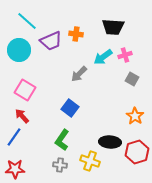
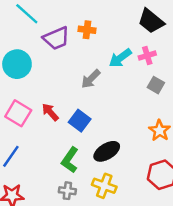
black trapezoid: (113, 27) -> (151, 21), moved, turned 35
cyan circle: (19, 50) -> (17, 64), moved
pink square: (25, 90) -> (18, 113), moved
red arrow: (22, 116) -> (50, 112), moved
black ellipse: (110, 142) -> (107, 151), moved, turned -35

